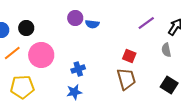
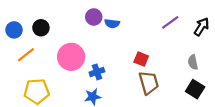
gray semicircle: (166, 50) -> (193, 62), moved
pink circle: (41, 55) -> (71, 57), moved
red square: (129, 56) -> (141, 59), moved

